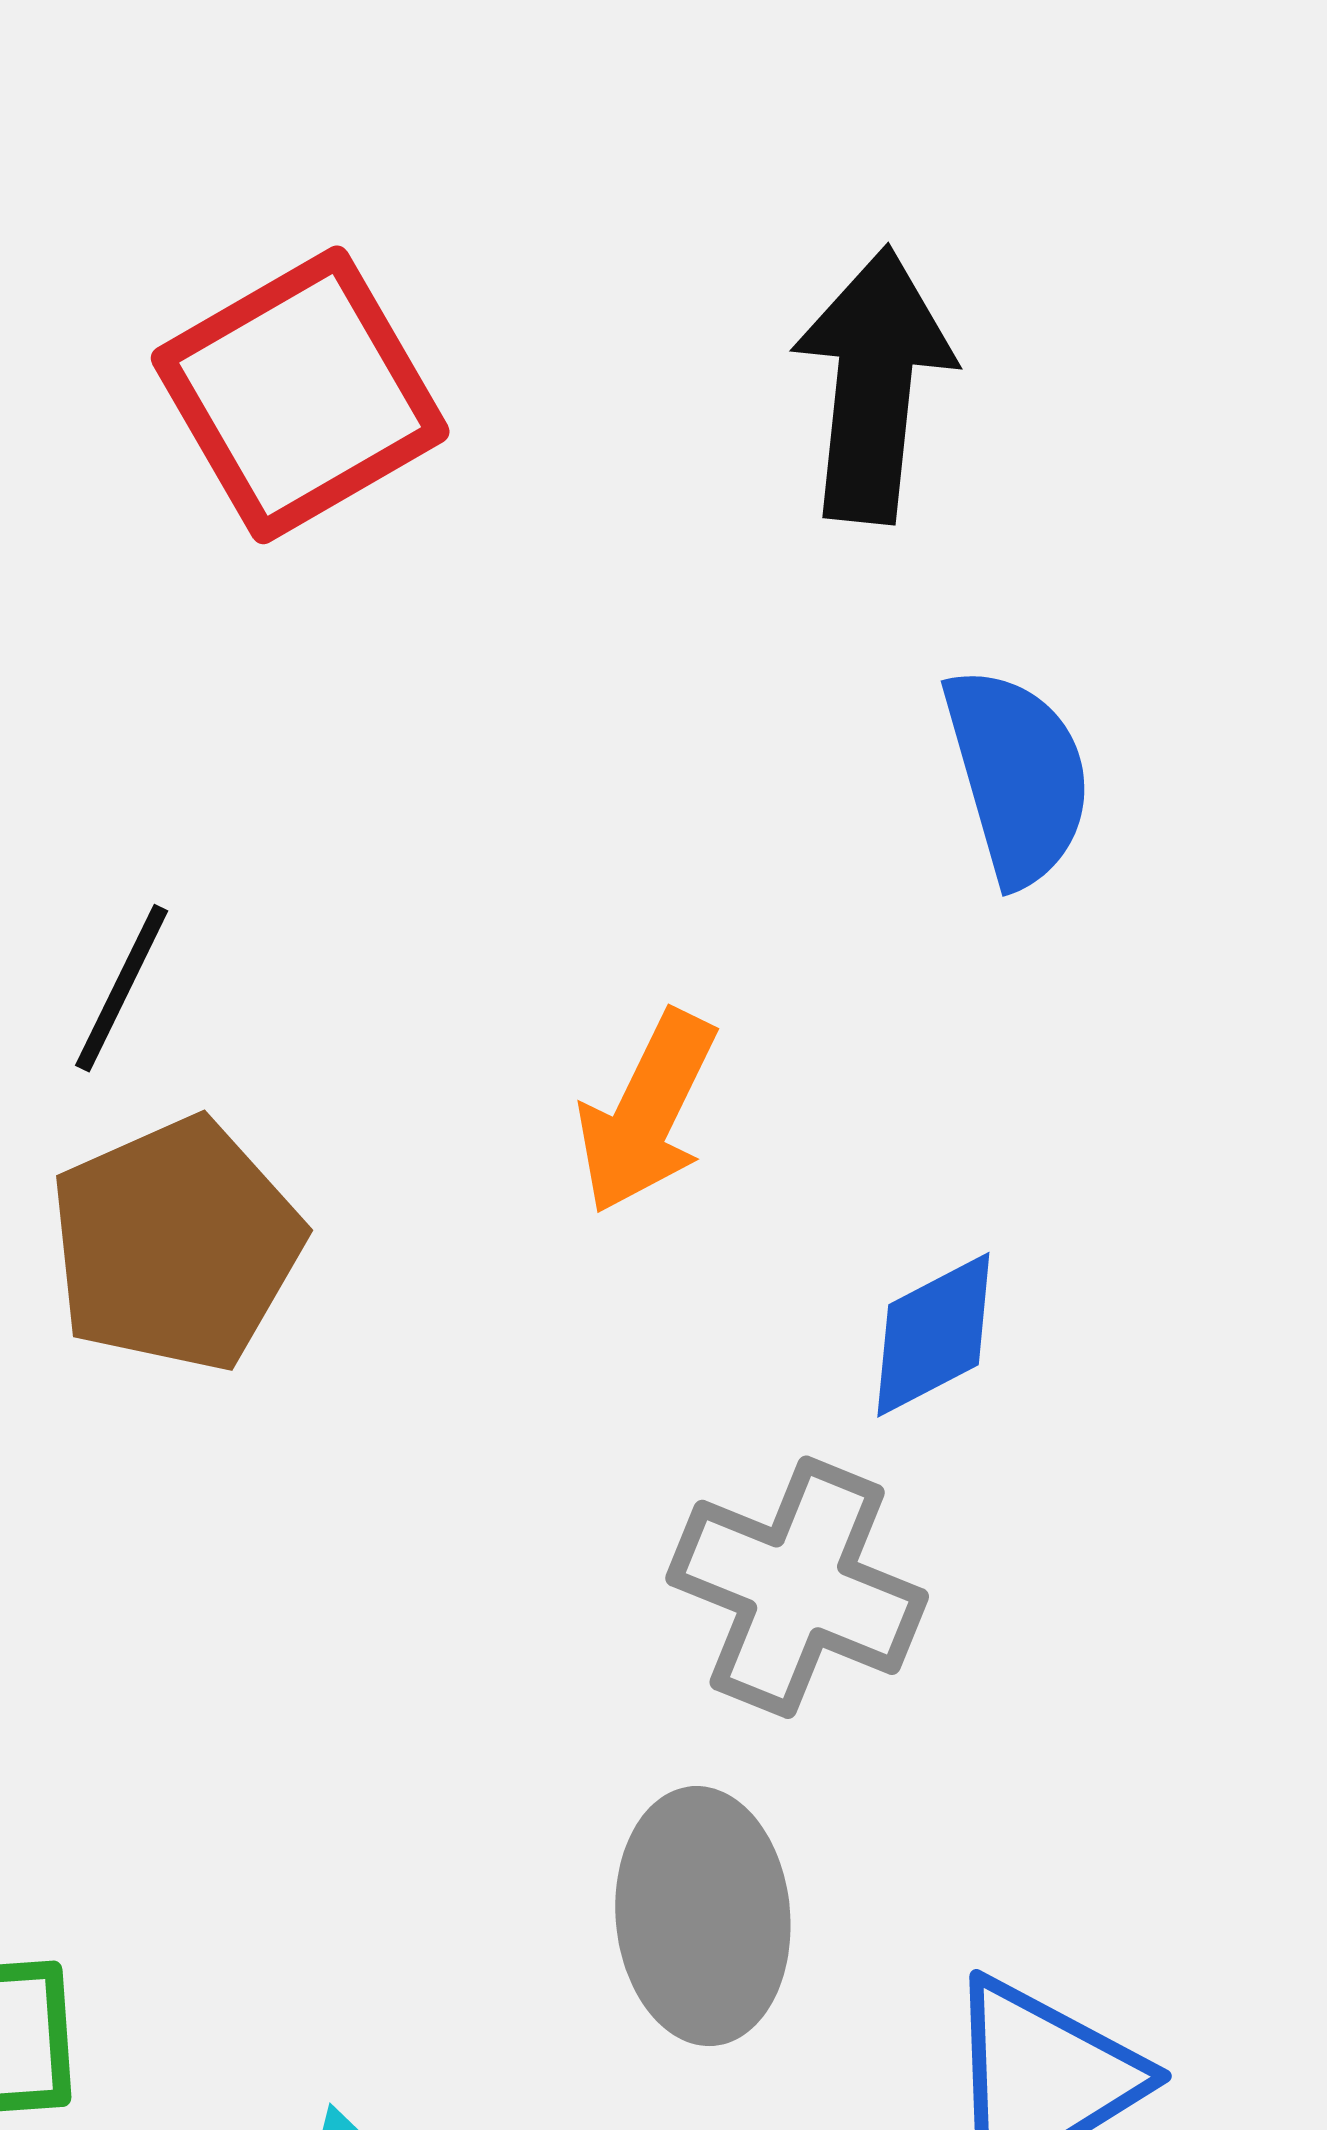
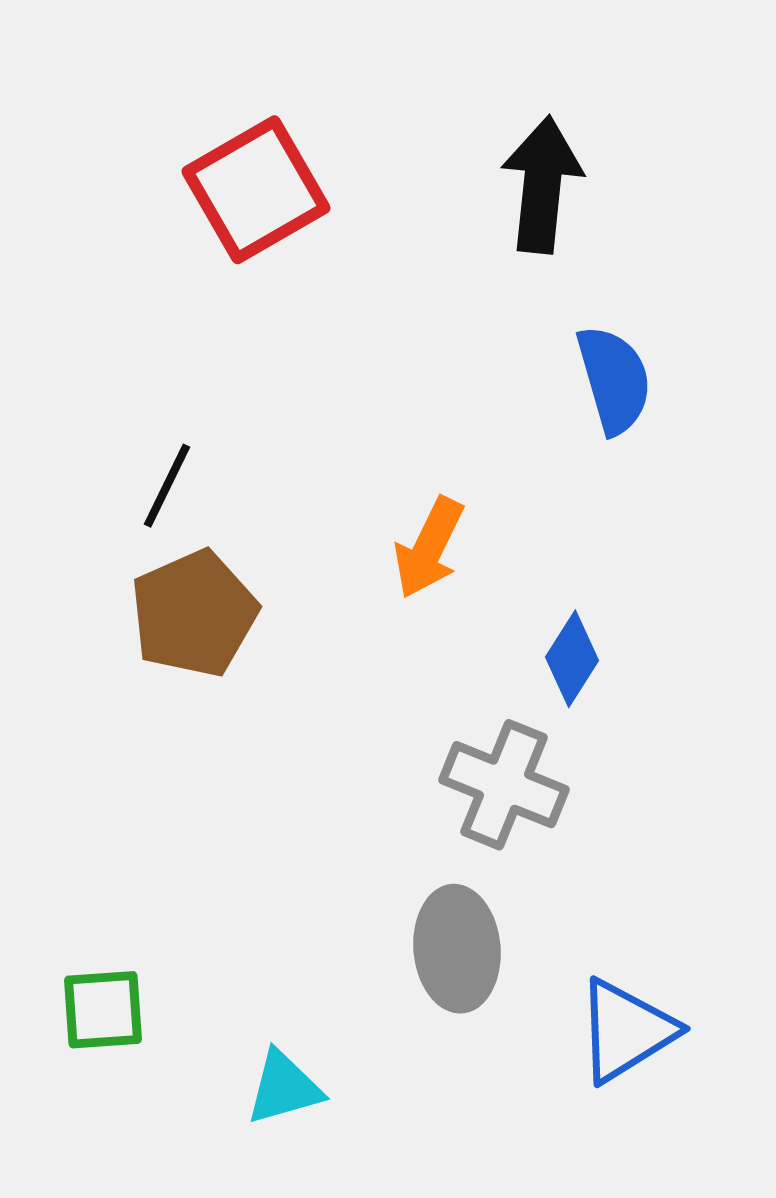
blue diamond: (933, 1335) -> (572, 659), turned -30

